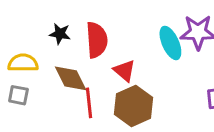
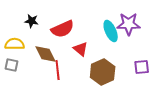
black star: (60, 34) -> (32, 21), moved
red semicircle: (97, 40) -> (63, 29), turned 70
brown hexagon: (134, 106) -> (103, 72), moved

